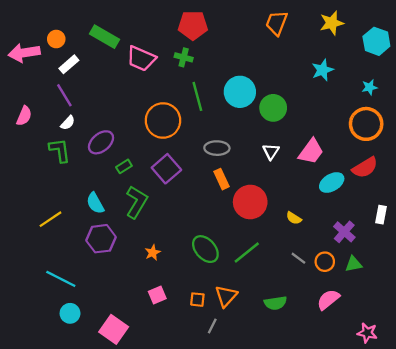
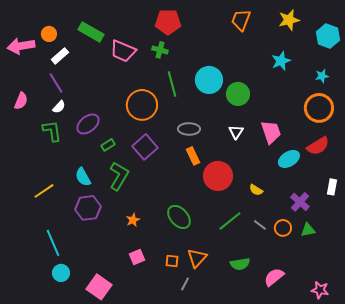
pink trapezoid: (311, 152) -> (271, 132), turned -55
green line: (247, 252) -> (230, 221), moved
cyan line: (61, 279) -> (53, 243), turned 40
pink semicircle: (328, 300) -> (274, 277), moved

